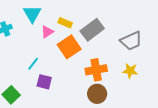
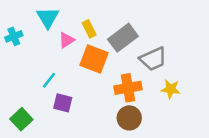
yellow rectangle: (65, 23) -> (89, 29), turned 40
gray trapezoid: (131, 41) -> (153, 59), moved
orange square: (69, 47) -> (94, 59), turned -35

